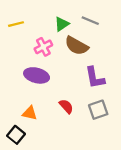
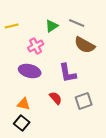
brown semicircle: (77, 46) -> (85, 45), moved
purple L-shape: (95, 78) -> (68, 73), moved
black square: (16, 135) -> (22, 123), moved

